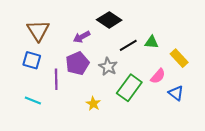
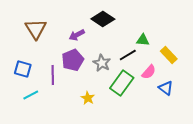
black line: (128, 45) -> (128, 55), moved
blue square: (32, 60) -> (23, 69), moved
cyan line: (33, 100) -> (31, 95), turned -49

